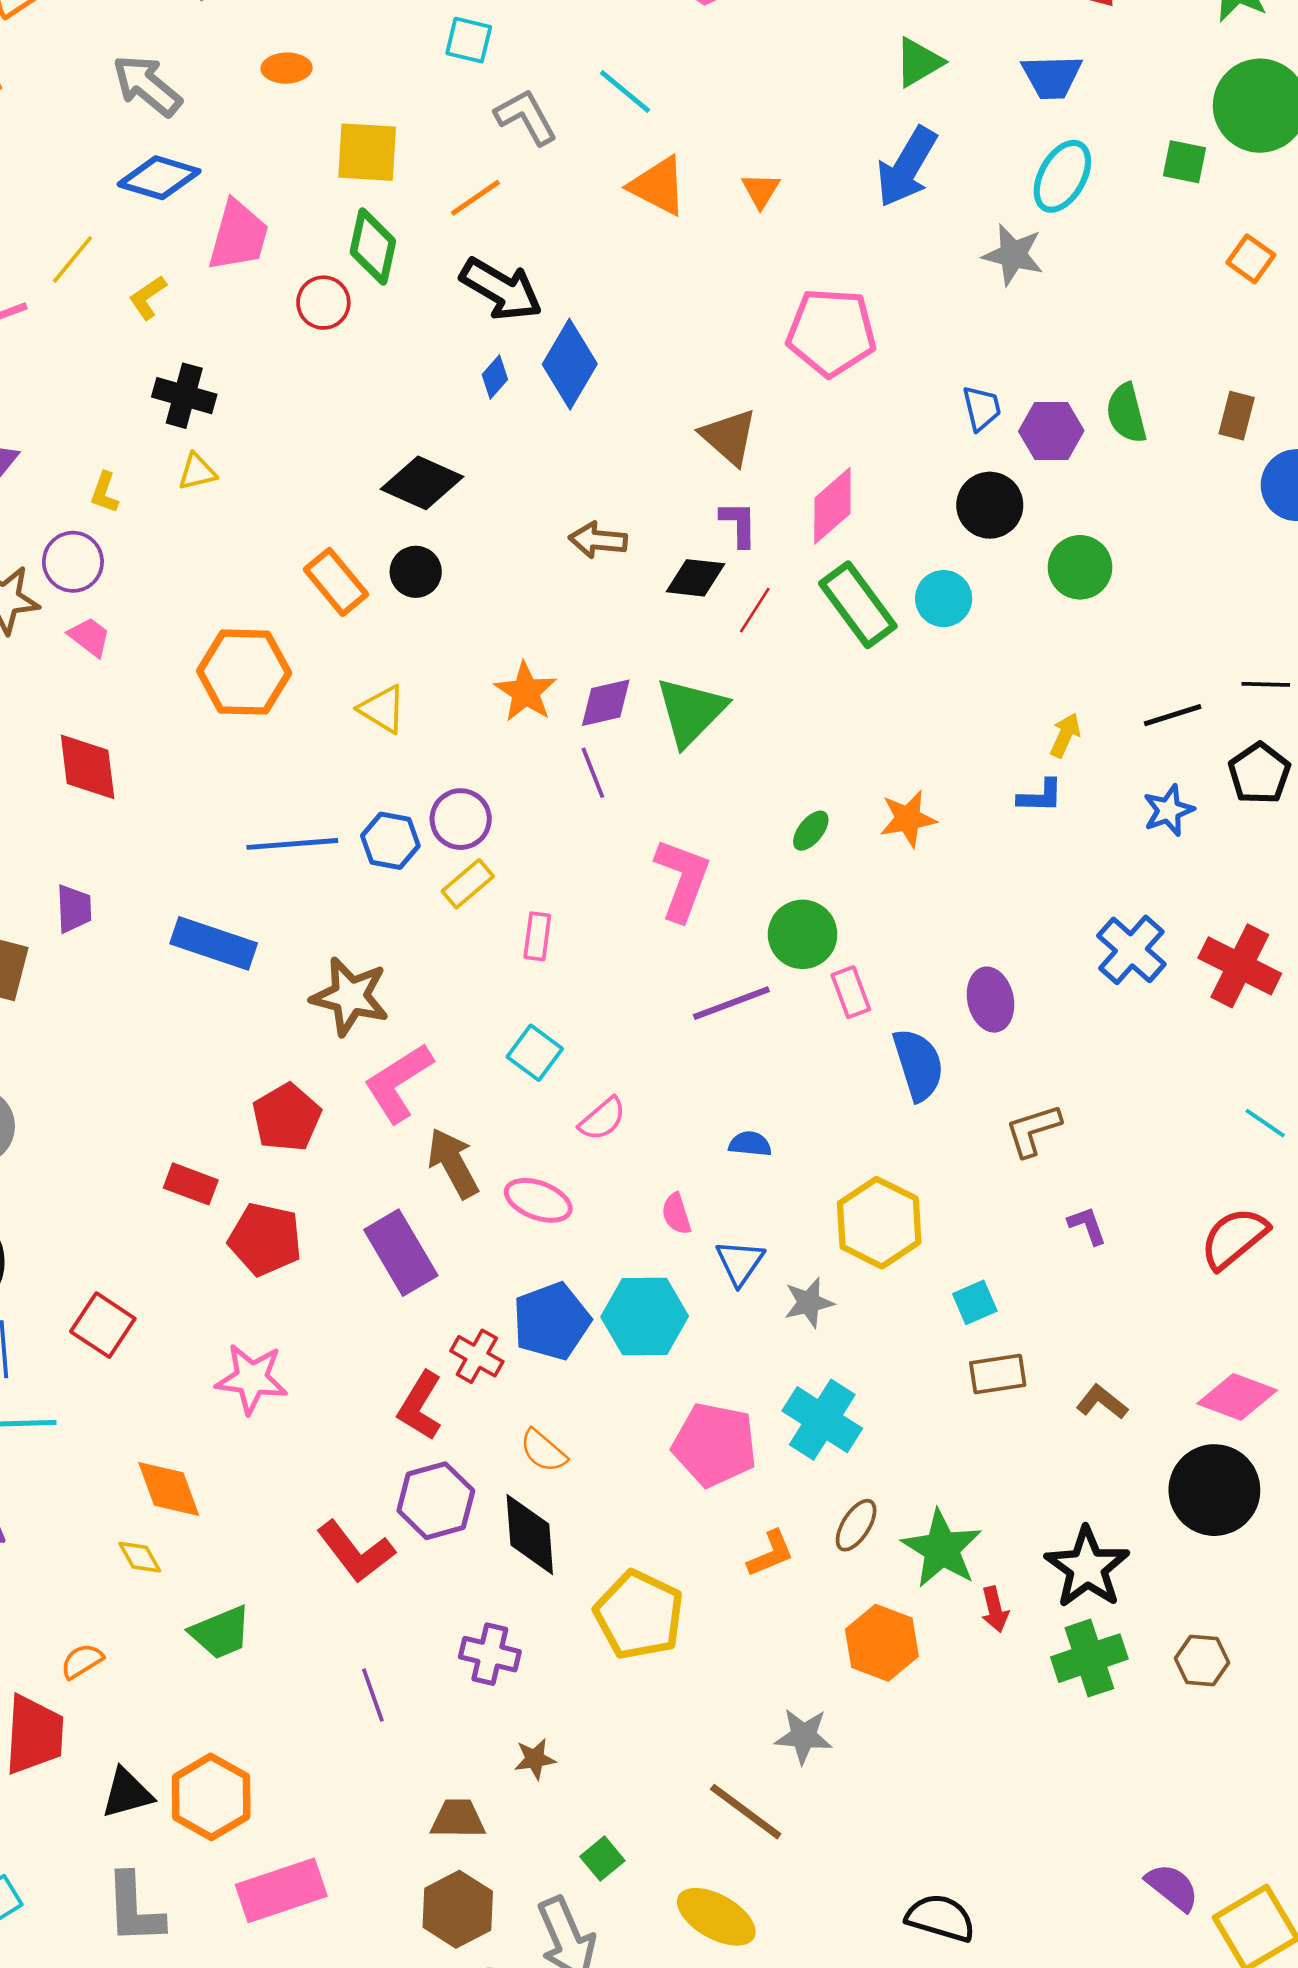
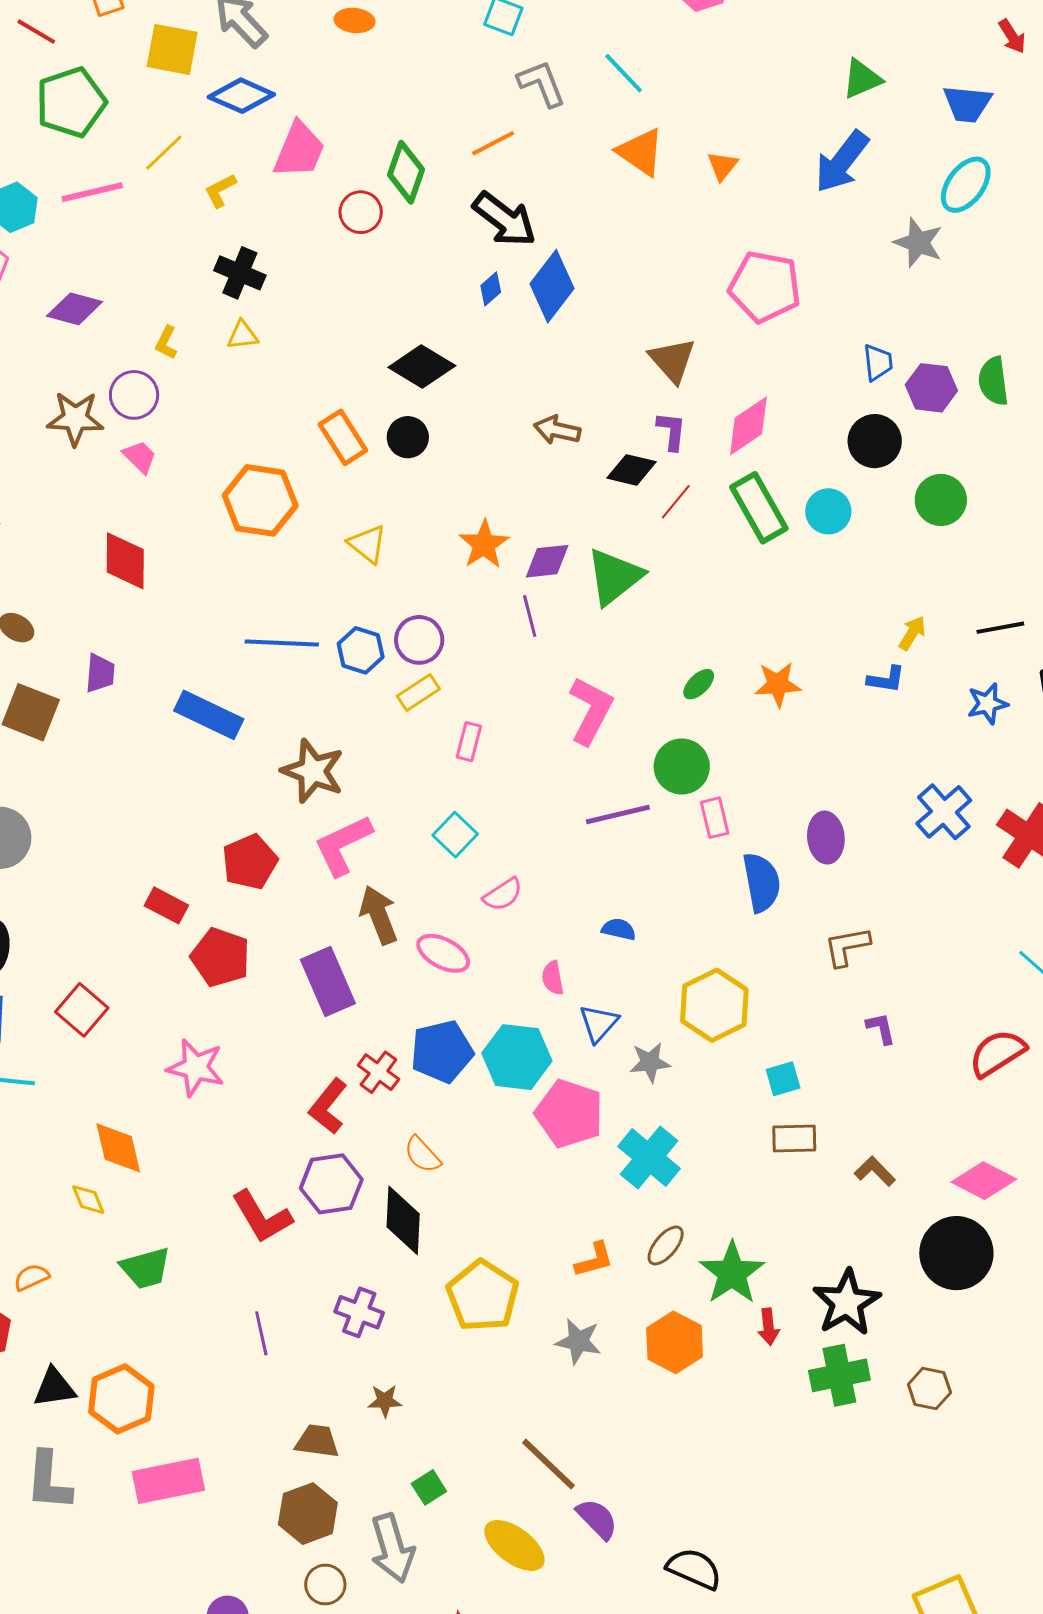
yellow square: (367, 152) -> (172, 49), moved
pink pentagon: (715, 1445) -> (569, 1114), moved
gray star: (803, 1736) -> (578, 1341), moved
purple semicircle: (1172, 1887) -> (597, 1519), moved

